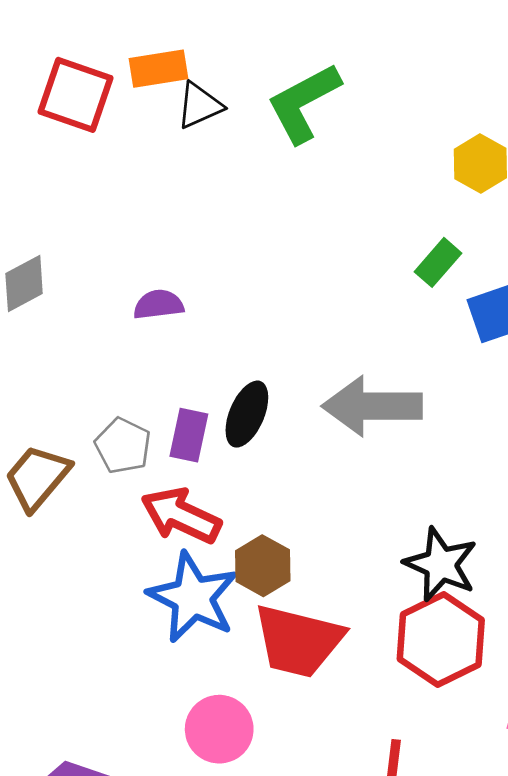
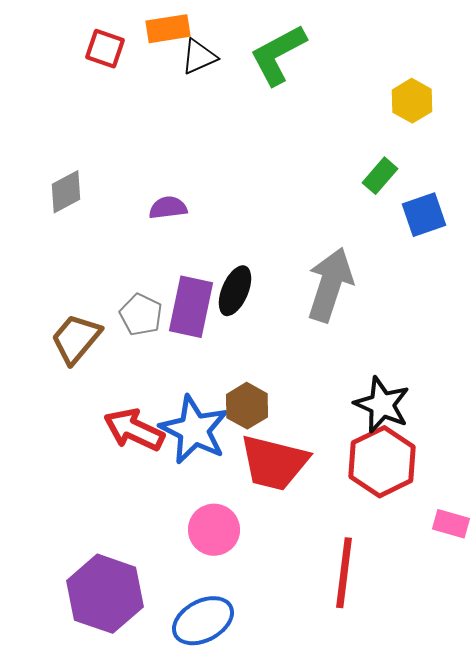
red square: (75, 95) -> (105, 49), size x0.7
gray arrow: (372, 406) -> (330, 285), turned 108
purple rectangle: (189, 435) -> (191, 307), size x1.5
red arrow: (181, 516) -> (134, 430), moved

